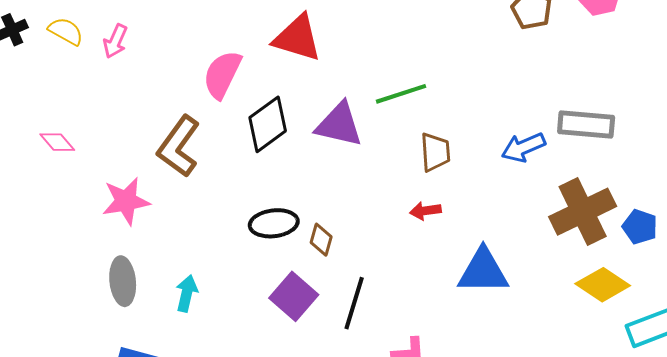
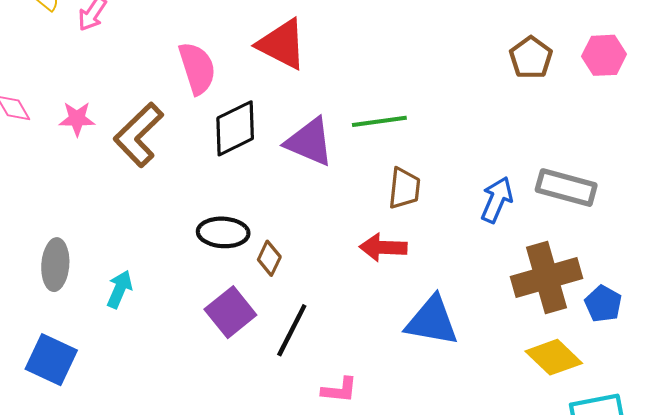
pink semicircle: (222, 74) -> (197, 68), turned 126
blue arrow: (523, 147) -> (497, 200), turned 126
pink star: (126, 201) -> (77, 119), moved, size x0.7
red arrow: (425, 211) -> (383, 247), size x1.4

